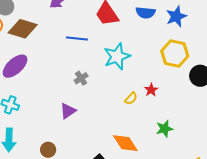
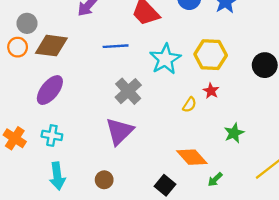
yellow hexagon: (175, 53) -> (211, 55), moved
gray cross: (81, 78) -> (128, 91), size x1.6
purple triangle: (68, 111) -> (119, 131), size x1.5

